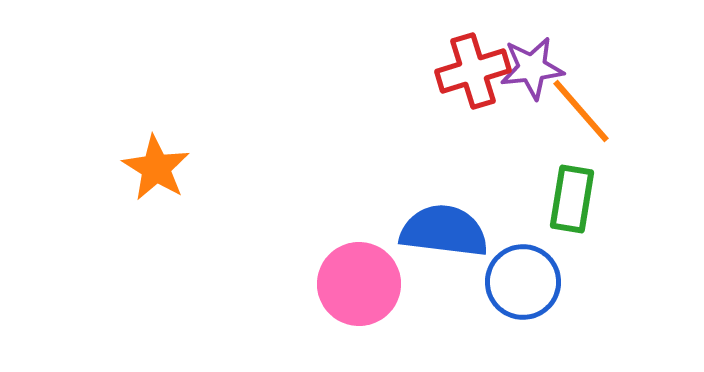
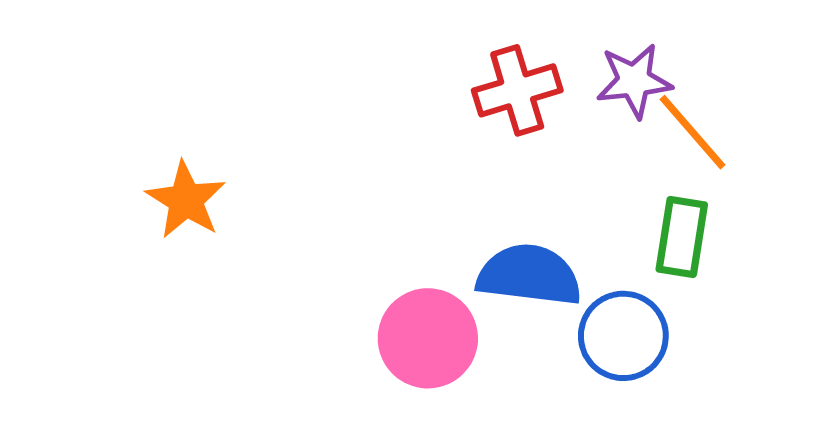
red cross: (473, 71) -> (517, 90), moved

